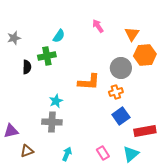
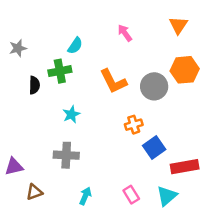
orange triangle: (132, 34) -> (178, 25), moved
orange L-shape: (89, 82) -> (113, 81), moved, turned 60
orange cross: (116, 92) -> (134, 125), moved
cyan star: (56, 101) -> (71, 114), moved

